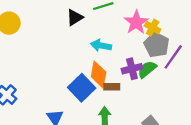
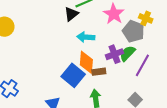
black triangle: (75, 17) -> (71, 14), moved
yellow cross: (153, 28) -> (146, 18), moved
purple line: (173, 57) -> (142, 65), moved

